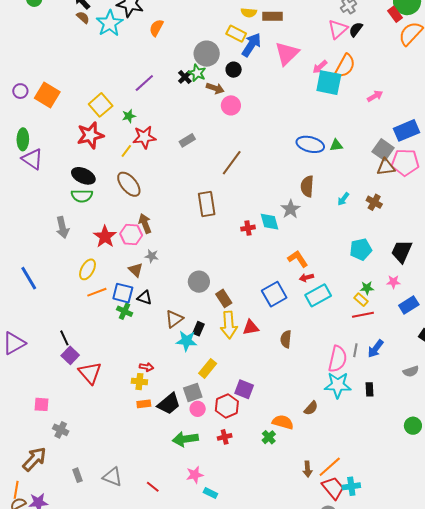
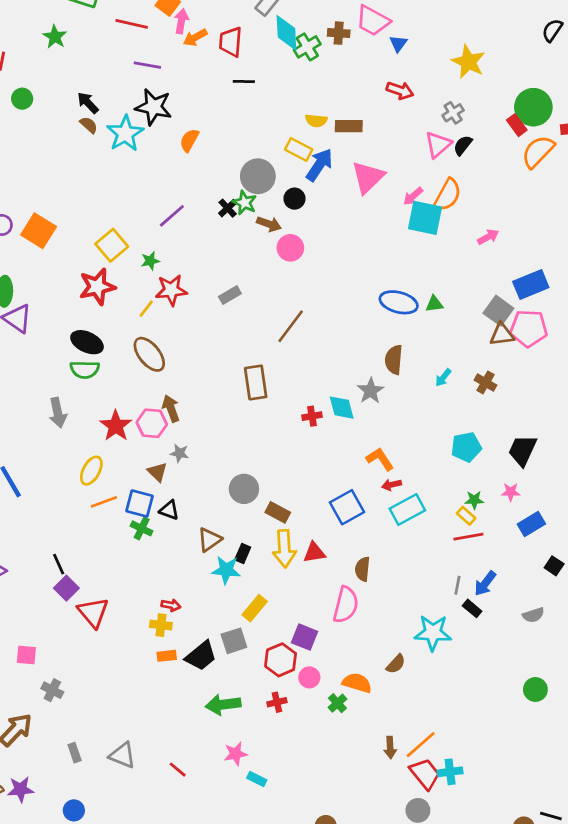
brown rectangle: (224, 298) -> (278, 512), turned -30
pink semicircle: (338, 359) -> (346, 605), moved
black rectangle: (369, 389) -> (472, 608), moved, turned -48
pink circle: (198, 409) -> (309, 677), moved

